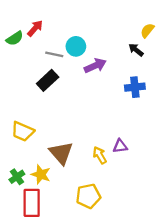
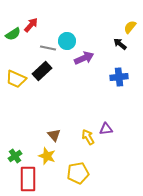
yellow trapezoid: (23, 131) -> (16, 79), moved
brown triangle: (61, 153) -> (54, 135), size x0.6
yellow star: (41, 174) -> (47, 156), moved

